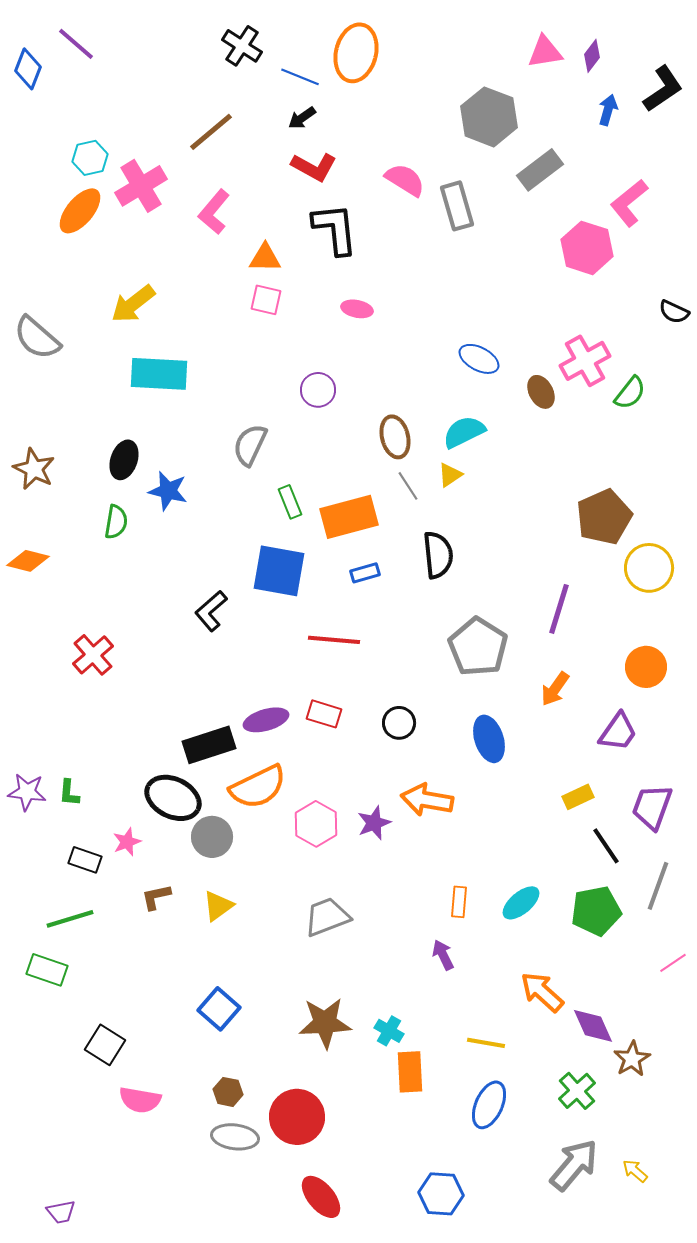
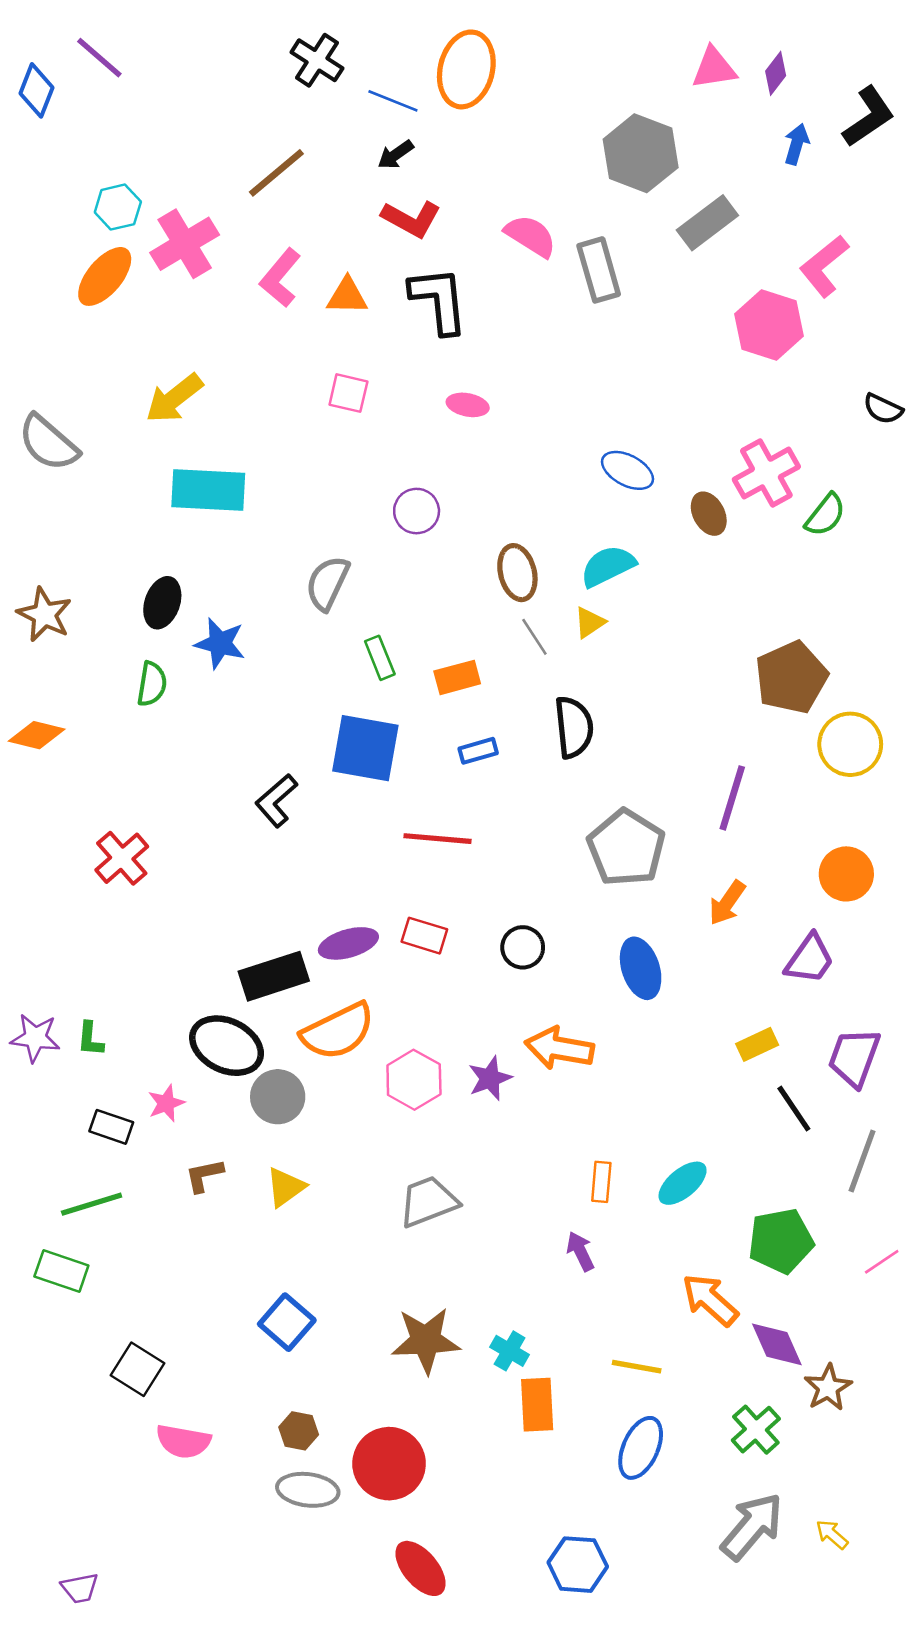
orange triangle: (265, 258) -> (347, 296), moved
orange rectangle: (349, 517) -> (457, 677), size x0.6
green pentagon: (596, 911) -> (781, 1241), moved

